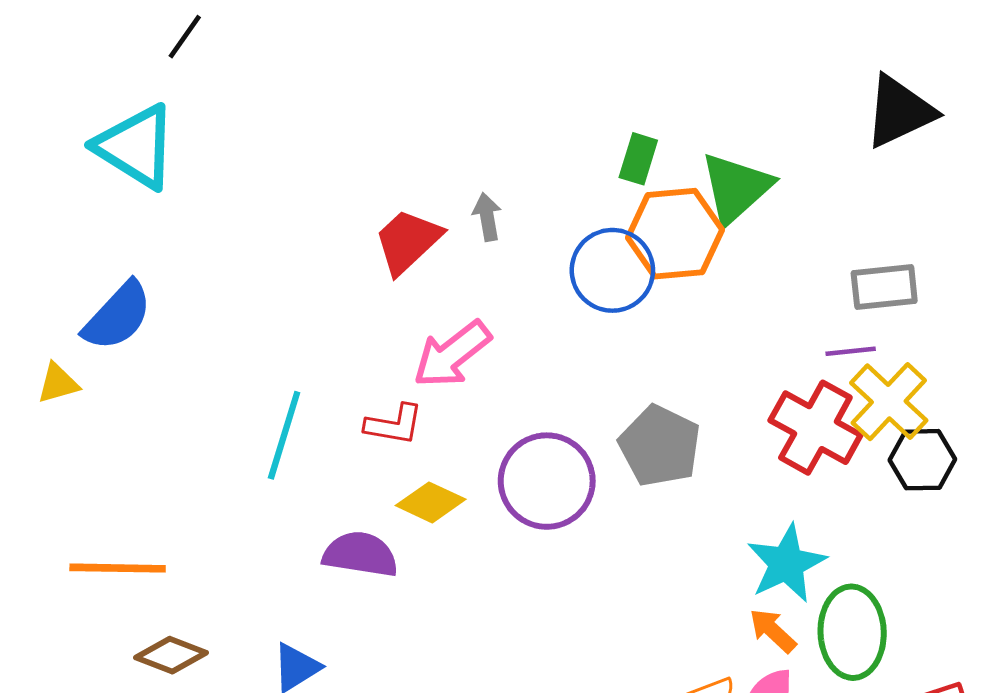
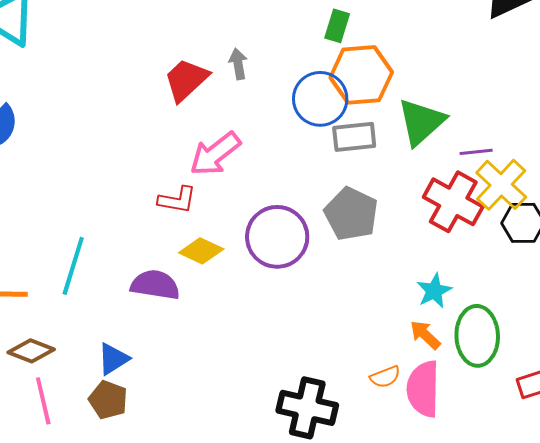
green triangle: (736, 188) -> (421, 122), moved
gray rectangle: (884, 287) -> (354, 137), moved
cyan line: (284, 435) -> (73, 266), moved
cyan star: (786, 564) -> (434, 291), size x0.7

